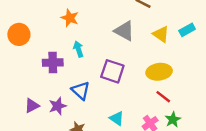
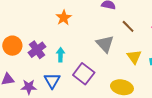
orange circle: (19, 34) -> (12, 46), moved
cyan arrow: (78, 49) -> (61, 55), moved
purple cross: (53, 63) -> (37, 50), turned 36

